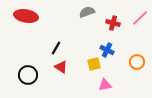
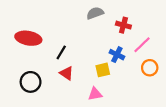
red ellipse: (26, 16) -> (28, 38), moved
pink line: (140, 18) -> (142, 45), moved
pink triangle: (105, 85) -> (95, 94), moved

